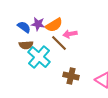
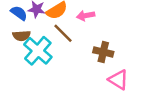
pink arrow: (70, 34) -> (86, 16), moved
brown cross: (71, 76) -> (103, 52), moved

